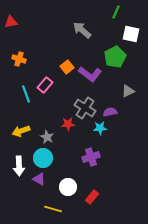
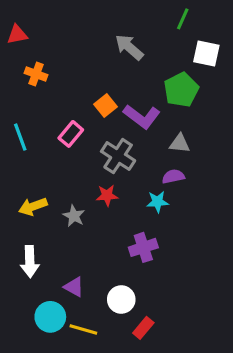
orange cross: (19, 59) -> (36, 74), moved
gray triangle: (128, 91) -> (180, 143), moved, turned 32
cyan line: (26, 94) -> (20, 137), moved
gray cross: (85, 108) -> (118, 156), moved
cyan circle: (43, 158) -> (50, 317), moved
purple triangle: (39, 179) -> (74, 287), moved
white circle: (68, 187) -> (121, 299), moved
red rectangle: (92, 197) -> (143, 328), moved

